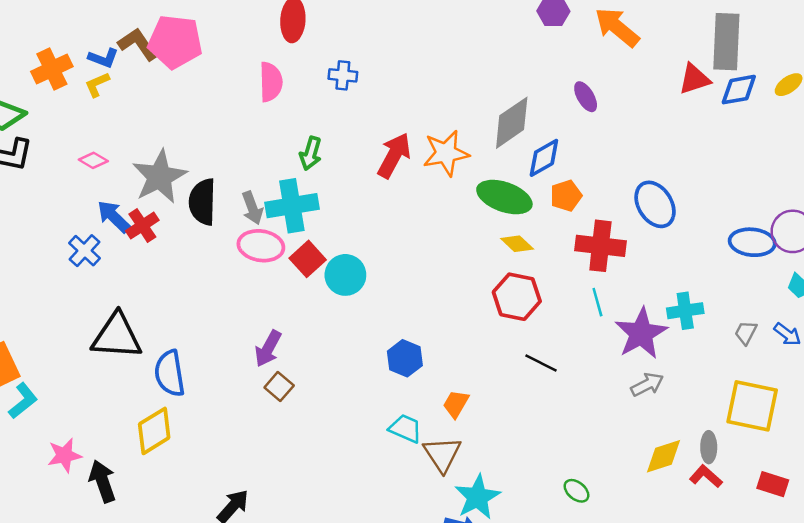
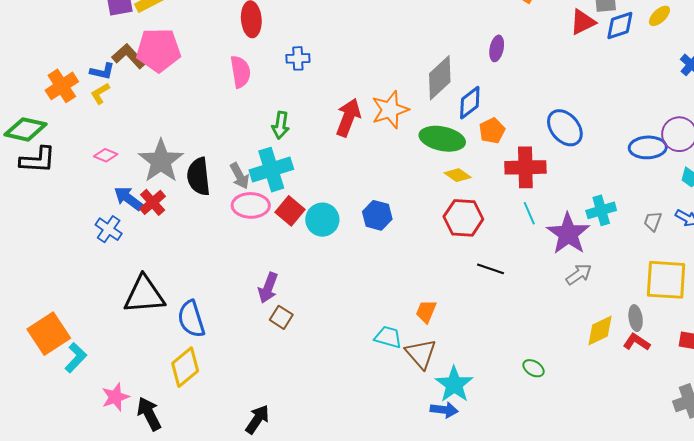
purple ellipse: (586, 97) -> (497, 48), turned 50
blue hexagon: (405, 358) -> (377, 215), moved

